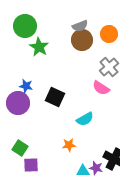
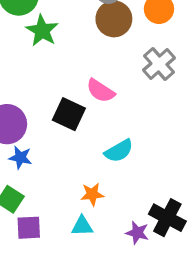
blue star: (26, 86) -> (20, 158), moved
pink semicircle: (101, 88) -> (101, 91), moved
cyan triangle: (83, 171) -> (82, 226), moved

